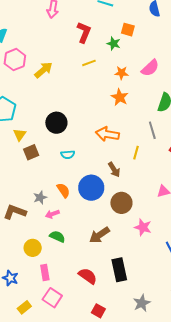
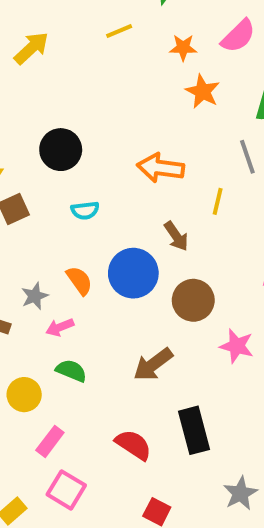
orange star: (120, 97) -> (203, 92), moved
pink rectangle: (45, 272) -> (50, 441), turned 49

